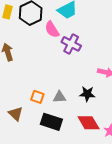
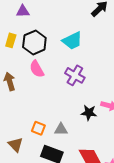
pink semicircle: (52, 29) -> (37, 69), moved
black star: (87, 94) -> (89, 113), moved

